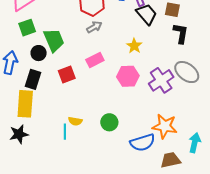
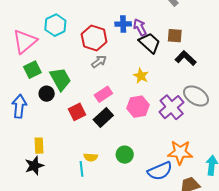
black L-shape: (181, 33) -> (186, 58), turned -50
black rectangle: (33, 79) -> (103, 118), moved, turned 36
yellow rectangle: (25, 104) -> (39, 146), size x0.6
black star: (19, 134) -> (34, 166), moved

